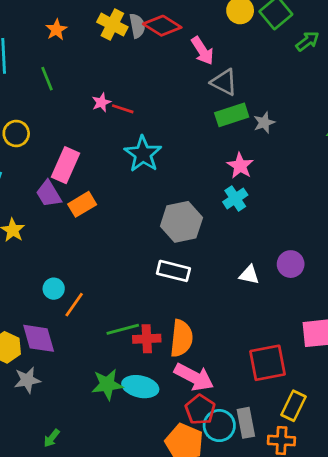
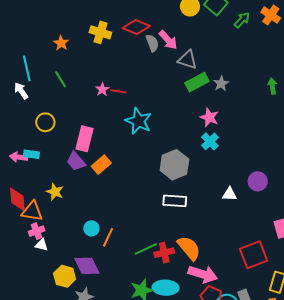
gray semicircle: (137, 26) -> (152, 43), moved
orange semicircle: (181, 338) -> (189, 248), turned -36

